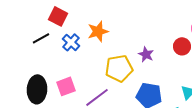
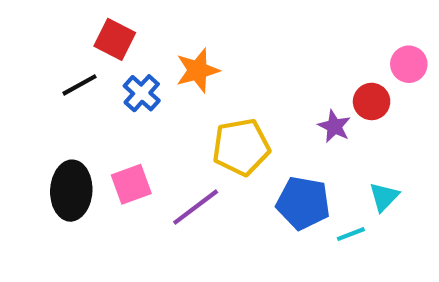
purple star: (146, 54) -> (334, 126), moved

